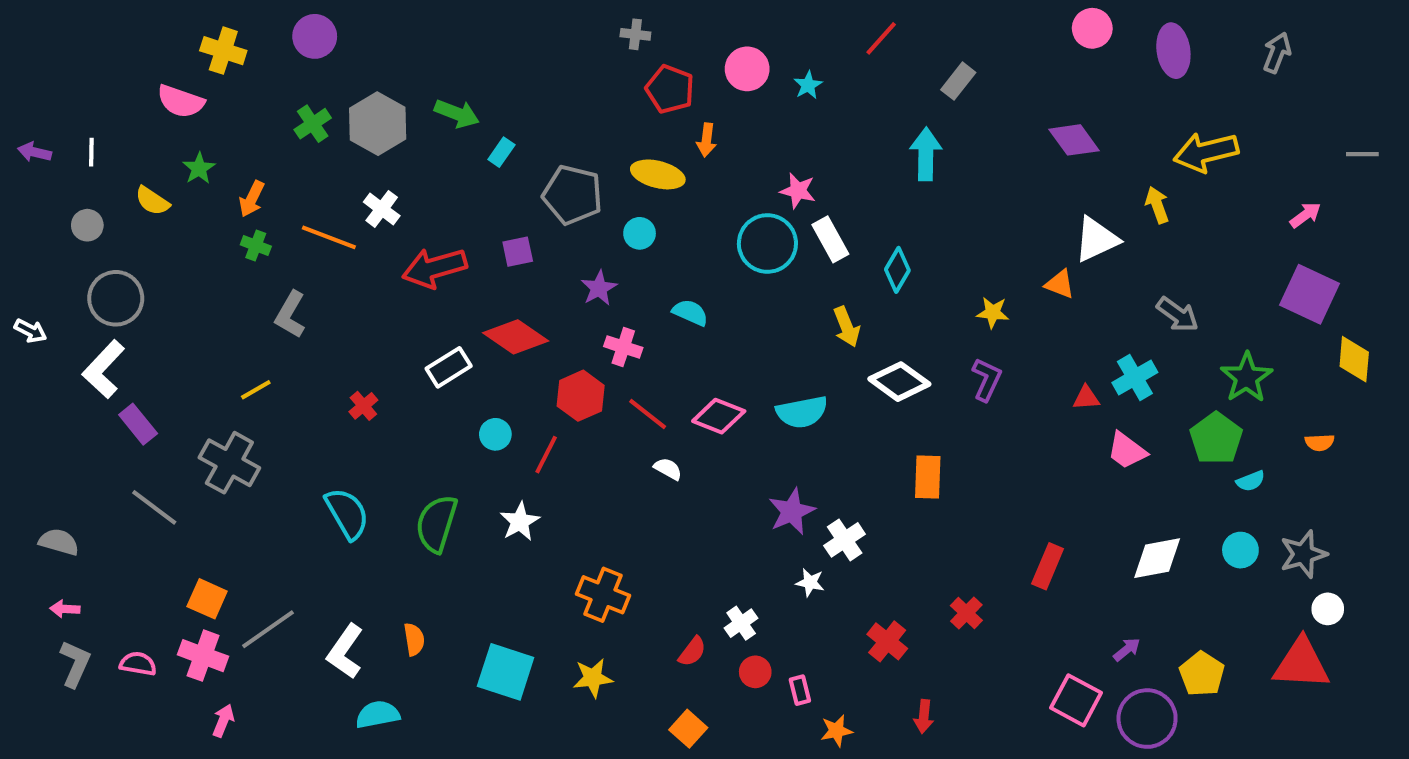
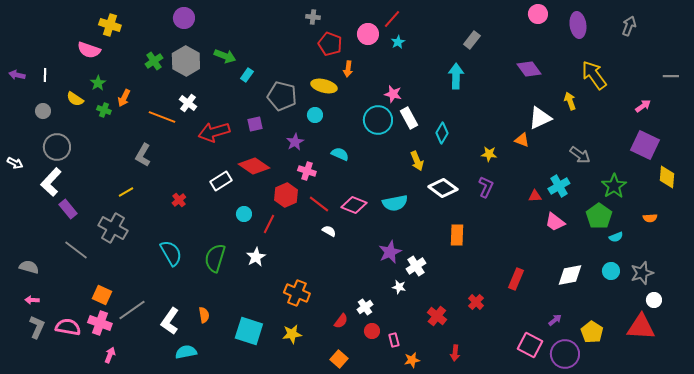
purple circle: (315, 36) -> (184, 18), moved
red line: (881, 38) -> (392, 19), moved
yellow arrow: (1206, 152) -> (594, 75), turned 68
green cross: (256, 246) -> (104, 110), moved
pink semicircle: (138, 664) -> (68, 327), size x1.4

